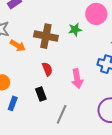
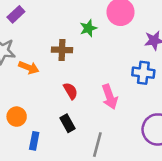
green star: (75, 30) -> (88, 28), moved
brown cross: (46, 36) -> (62, 50), size x0.7

